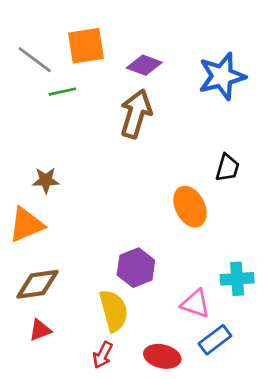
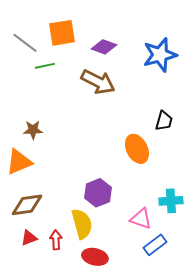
brown arrow: (136, 114) -> (98, 82), turned 100
red arrow: (103, 355) -> (56, 240), moved, turned 150
red ellipse: (162, 356) -> (95, 257), moved

